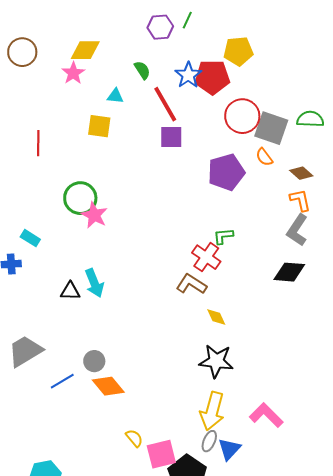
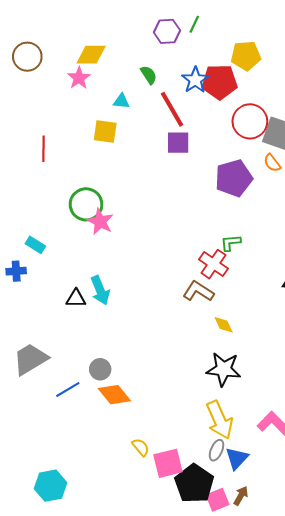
yellow arrow: (212, 411) -> (220, 420), turned -39

